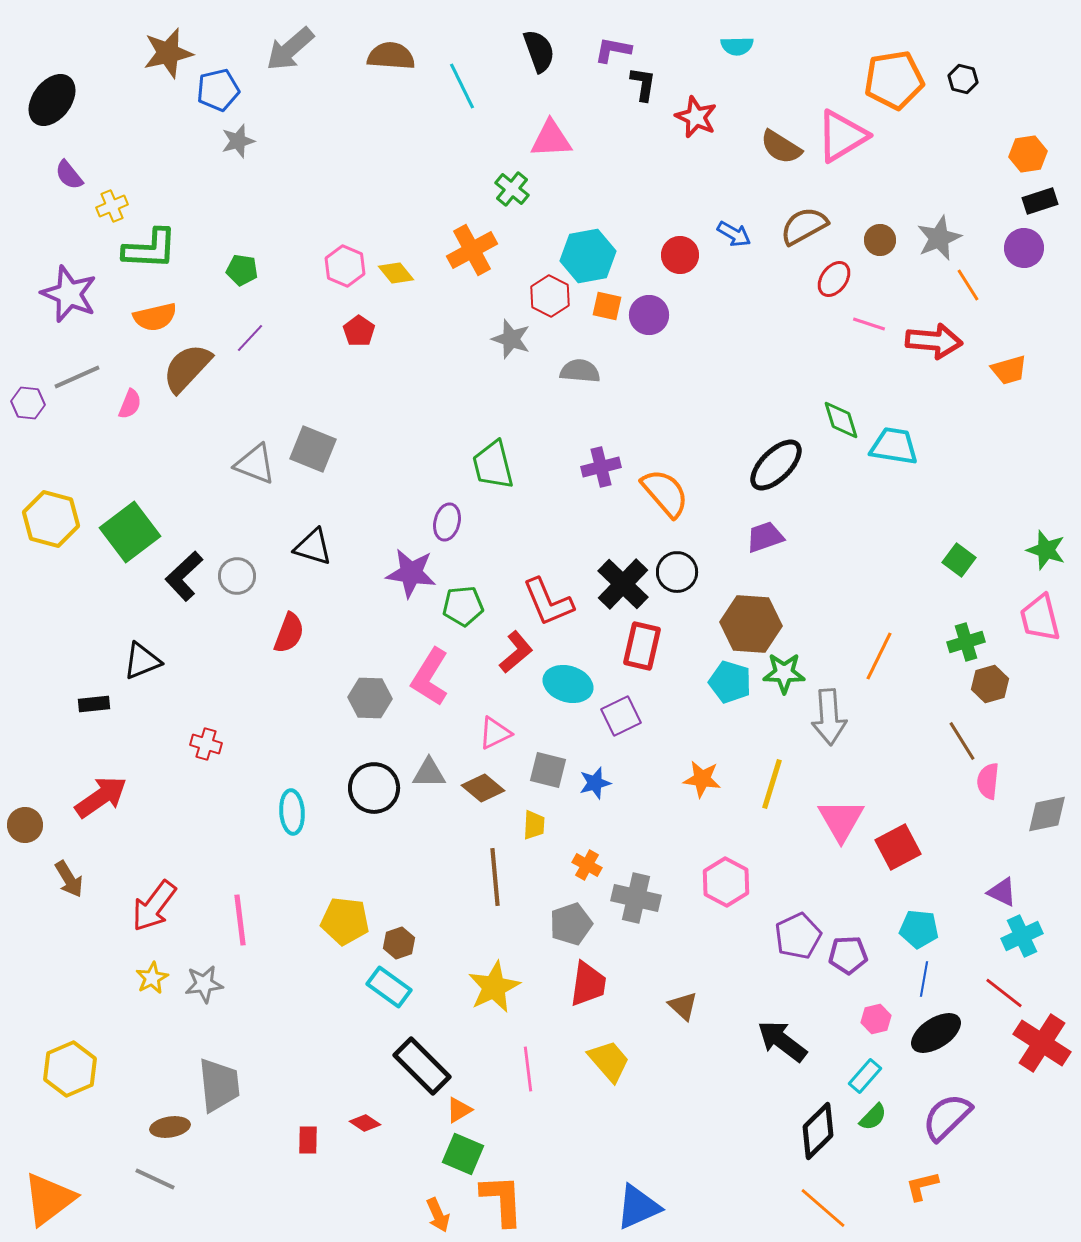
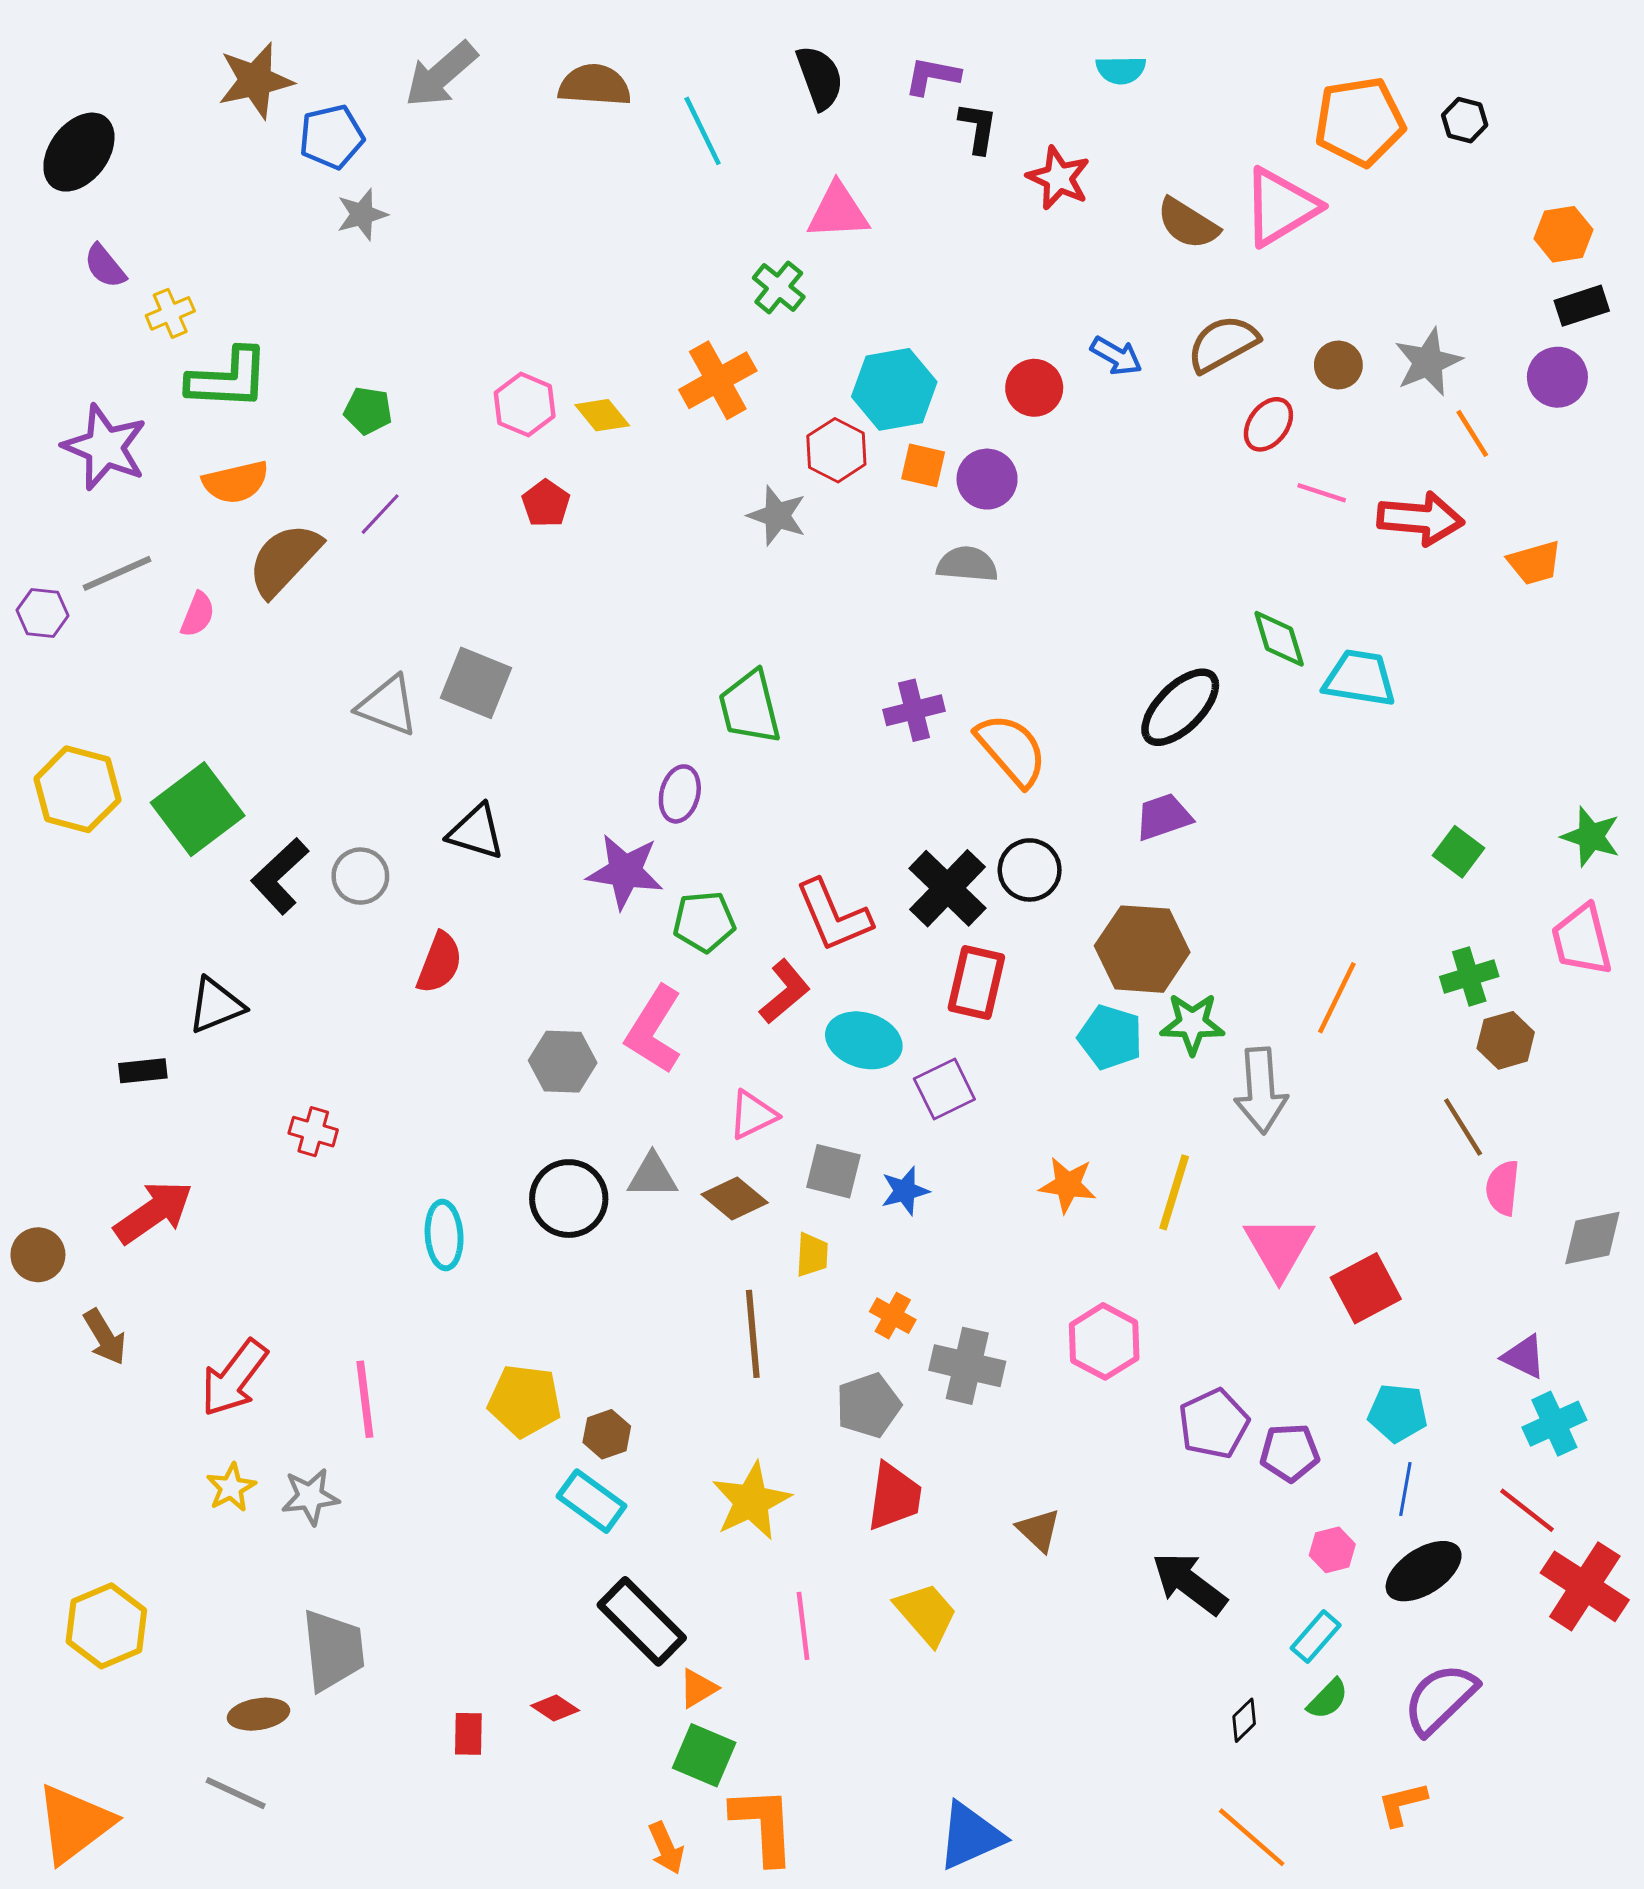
gray semicircle: (580, 371) -> (967, 564), moved
black diamond: (818, 1131) -> (1244, 1720), size x0.5

